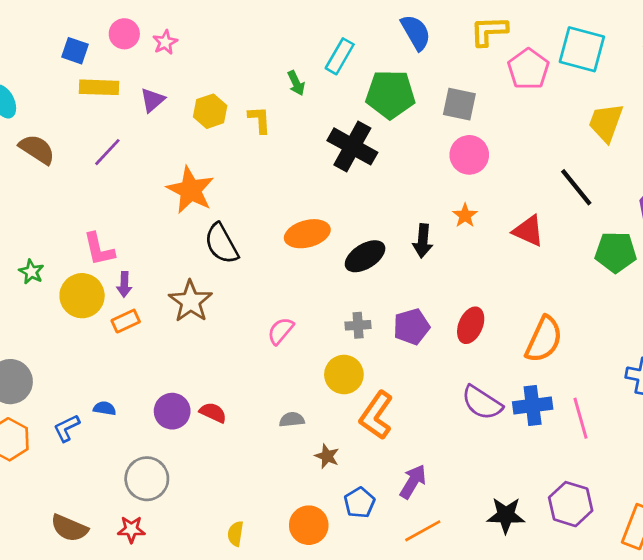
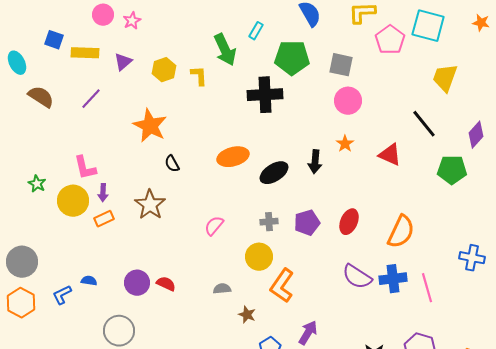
blue square: (75, 51) -> (54, 40), moved
cyan rectangle: (340, 56) -> (256, 31), size x0.7
green arrow: (296, 83) -> (225, 50), size x1.8
black cross: (352, 146) -> (265, 95), turned -32
black semicircle: (221, 244) -> (172, 164), size x0.6

